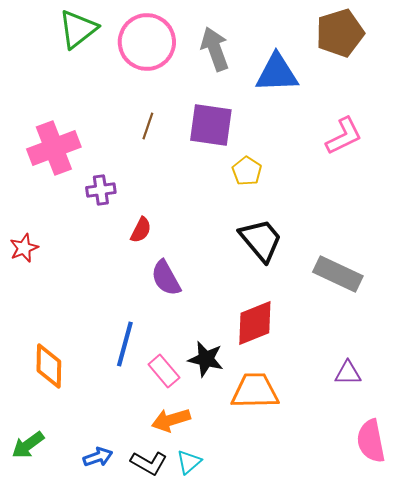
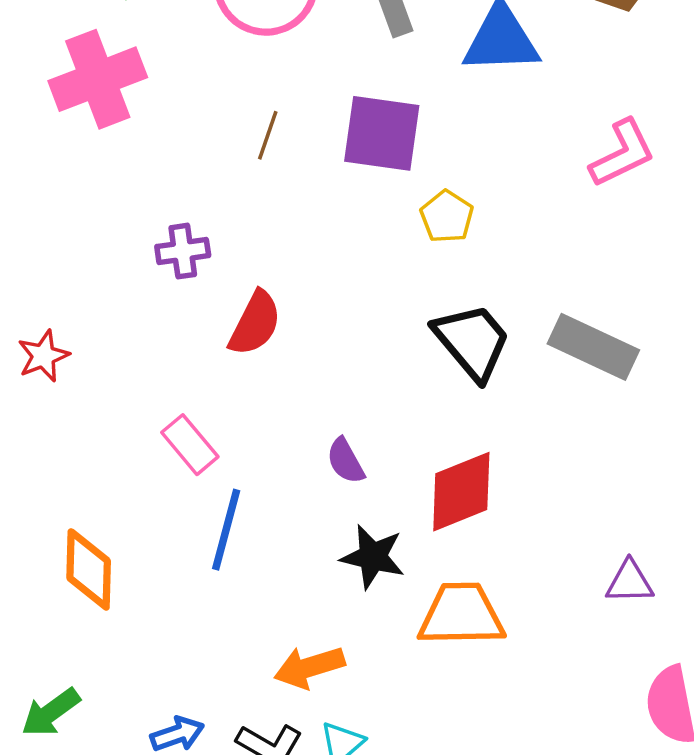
pink cross: (54, 148) -> (98, 79), moved
red semicircle: (141, 230) -> (255, 323), size x1.4
gray rectangle: (338, 274) -> (593, 347), moved
purple semicircle: (166, 278) -> (346, 461), moved, size x0.7
pink rectangle: (164, 371) -> (190, 445), moved

